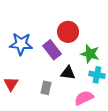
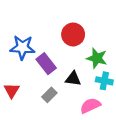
purple rectangle: (52, 50) -> (46, 64), moved
gray rectangle: (46, 88) -> (49, 95), turned 32

